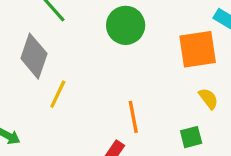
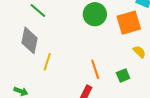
green circle: (126, 25) -> (95, 14), moved
green square: (191, 137) -> (123, 76), moved

